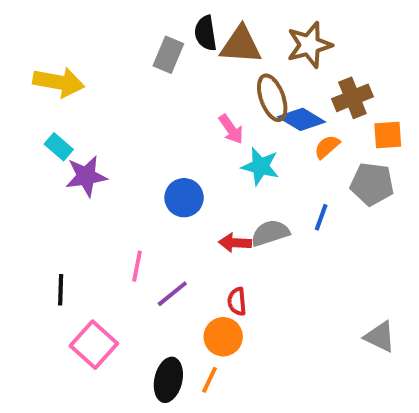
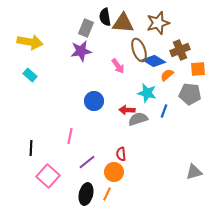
cyan star: (260, 166) -> (147, 93), moved
purple star: (86, 176) -> (81, 51), moved
red arrow: (235, 243) -> (127, 110), moved
purple line: (172, 294) -> (87, 162), moved
gray triangle: (380, 337) -> (194, 172), turned -42

